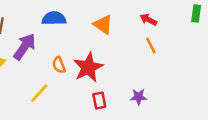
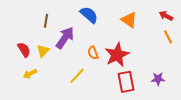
blue semicircle: (54, 18) -> (89, 15), turned 42
red rectangle: (99, 101) -> (126, 82), size x1.5

